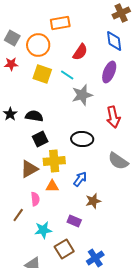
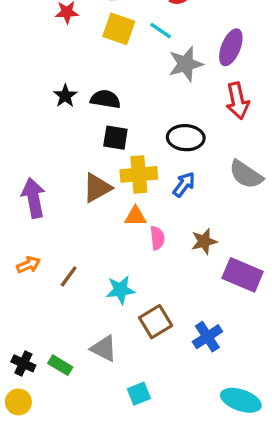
purple ellipse: (109, 72) -> (231, 47), moved
black square: (40, 139) -> (115, 138), turned 35
blue arrow: (80, 179) -> (184, 184), moved
pink semicircle: (35, 199) -> (157, 238), moved
brown line: (18, 215) -> (69, 276), moved
purple rectangle: (74, 221) -> (243, 275), moved, size x1.6

